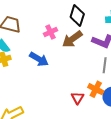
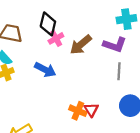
black diamond: (77, 16) -> (48, 24), moved
orange cross: (96, 89) -> (78, 111), moved

